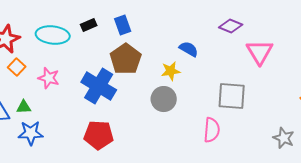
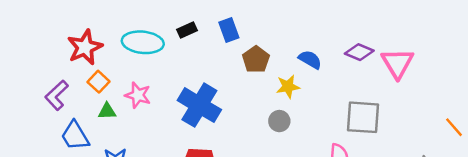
purple diamond: (231, 26) -> (359, 52), moved
brown pentagon: (126, 59) -> (256, 60), moved, size x0.7
gray circle: (164, 99) -> (279, 121), size x0.7
green triangle: (24, 107) -> (107, 111), moved

